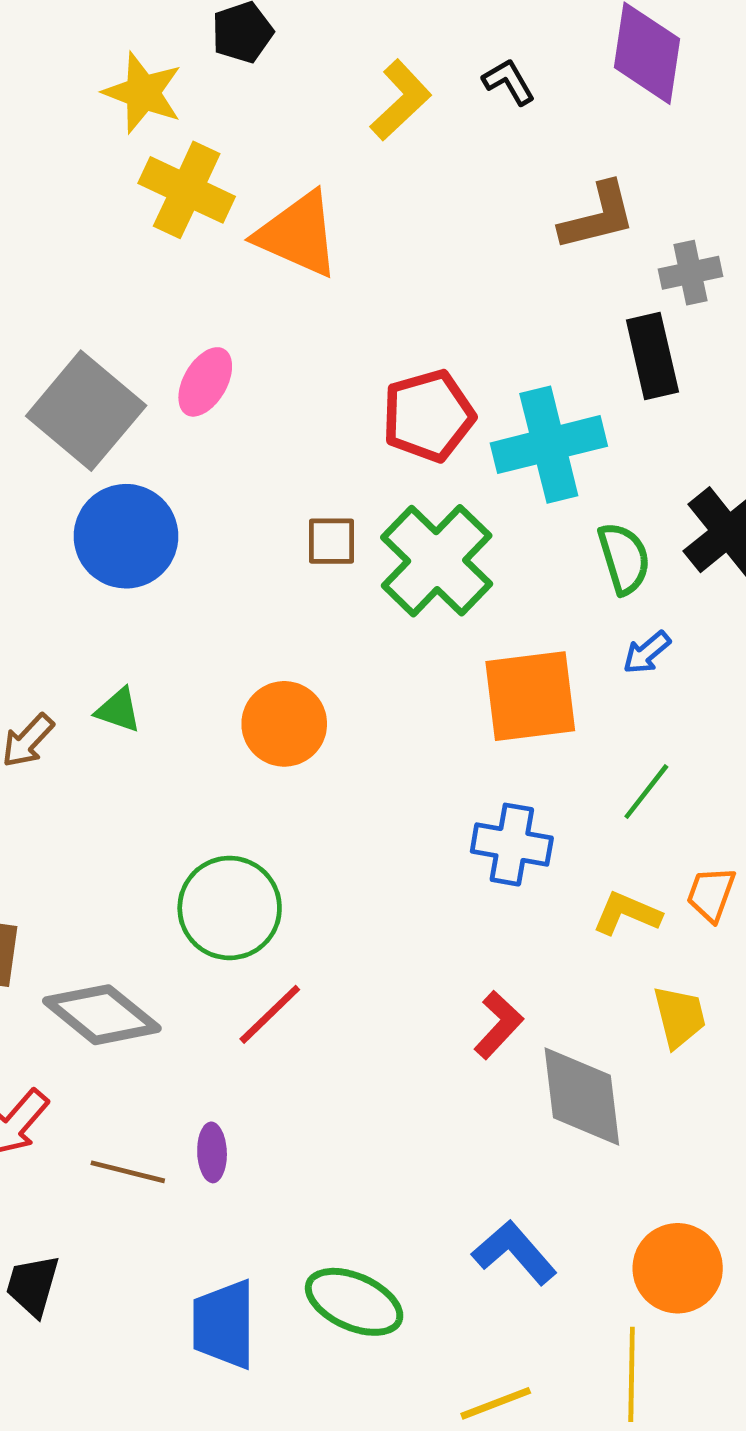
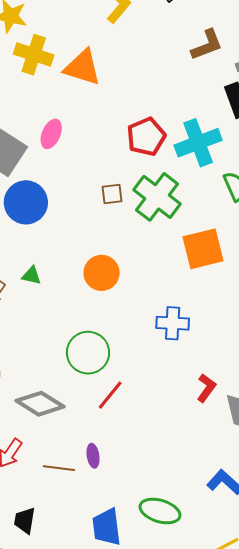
blue cross: (512, 845) -> (173, 323), moved

